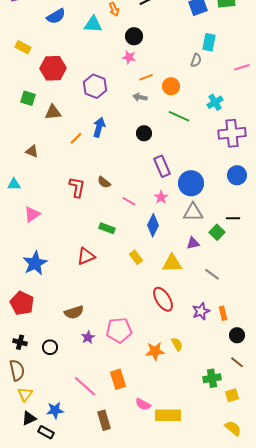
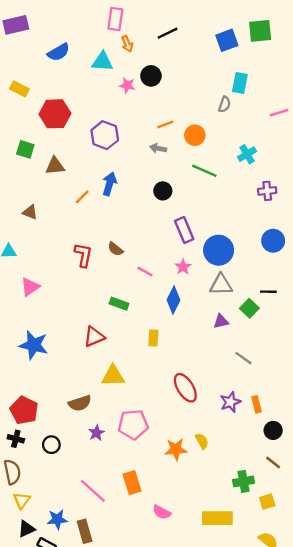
pink star: (129, 57) -> (127, 85), moved
purple cross: (232, 133) -> (267, 191), size x0.6
yellow rectangle: (136, 257) -> (153, 338), turned 40
blue star: (35, 263) -> (34, 345), turned -30
yellow triangle: (172, 263) -> (113, 376), moved
red pentagon: (22, 303) -> (24, 410), moved
yellow rectangle: (168, 415) -> (217, 518), moved
brown rectangle: (104, 420) -> (85, 531), moved

